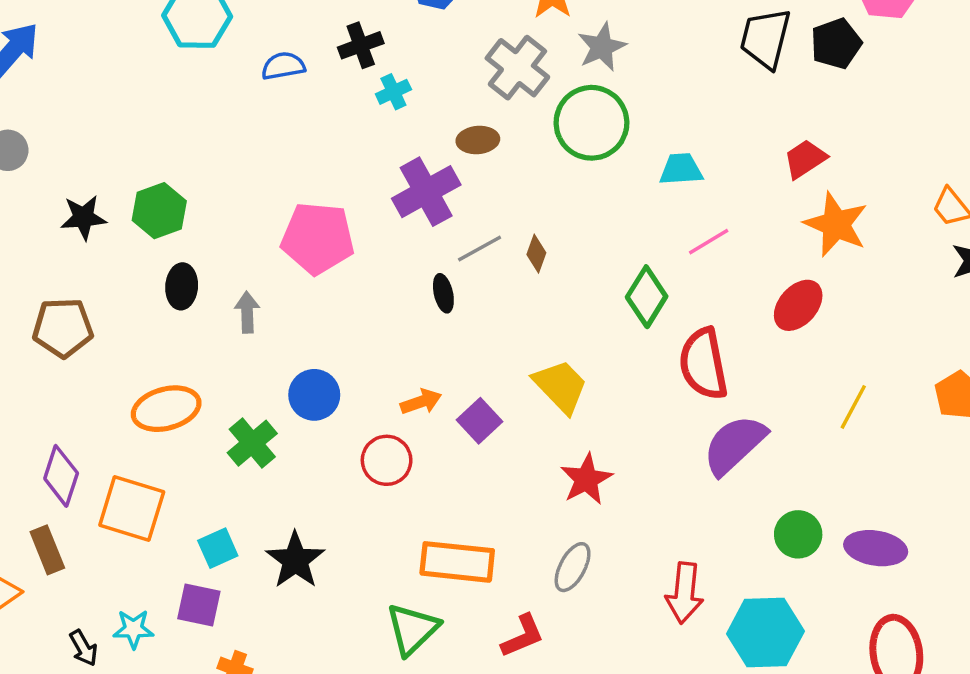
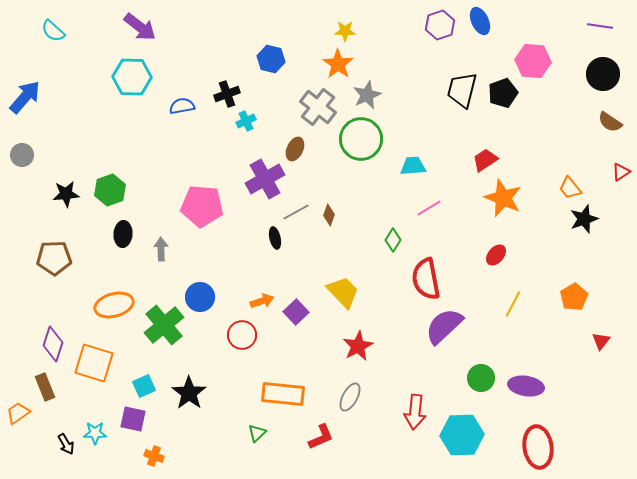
brown ellipse: (478, 140) -> (295, 149), turned -60
green diamond: (647, 297) -> (393, 240), size x0.7
red ellipse: (798, 305) -> (496, 255), moved, size x0.7
green cross: (252, 443) -> (164, 325), size x1.4
green triangle: (412, 629) -> (257, 433), size x0.6

